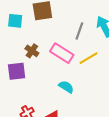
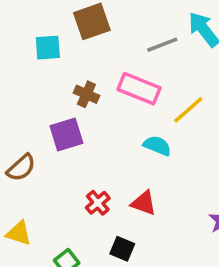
gray line: (79, 31) -> (162, 45), turned 60
yellow line: (88, 58) -> (188, 110), moved

